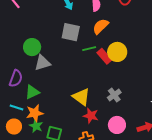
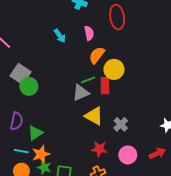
gray square: (71, 32) -> (20, 74), moved, turned 30
yellow circle: (117, 52) -> (114, 69), moved
red rectangle: (104, 56) -> (105, 86), turned 49
gray triangle: (42, 63) -> (81, 93), moved
yellow triangle: (81, 97) -> (94, 116), moved

